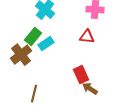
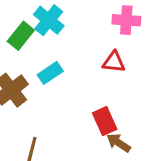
green rectangle: (33, 37) -> (21, 36), moved

